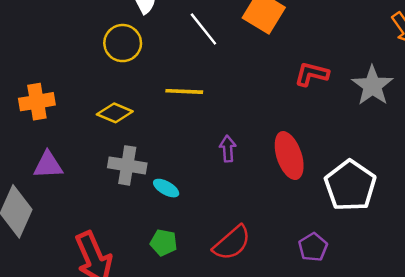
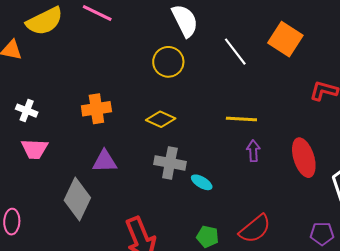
yellow line: (184, 91) -> (241, 119), moved
green pentagon: (164, 243) -> (208, 237), moved
purple pentagon: (313, 247) -> (322, 234), turned 30

